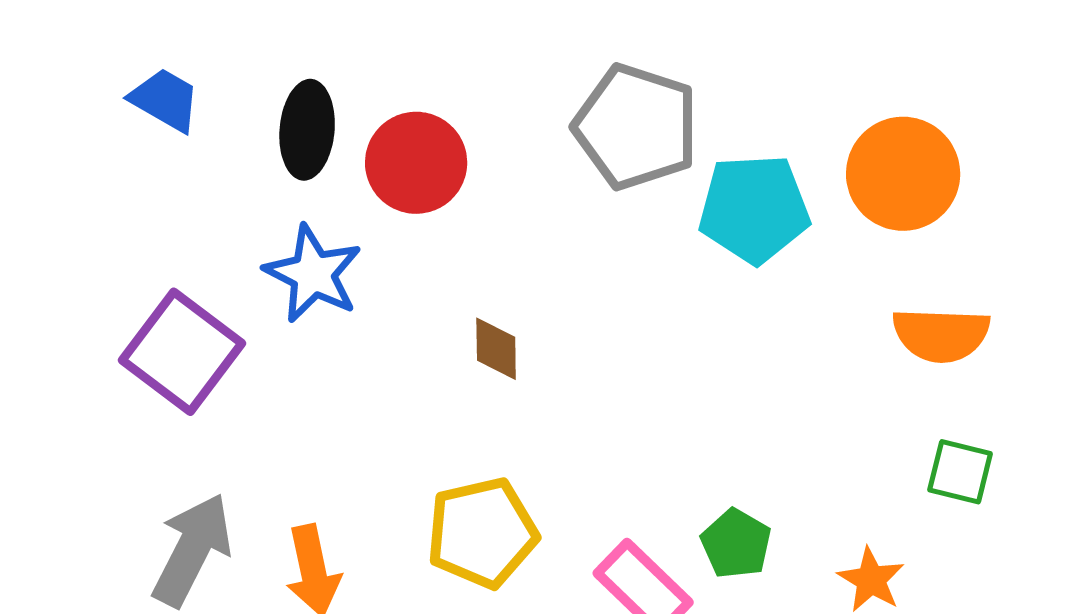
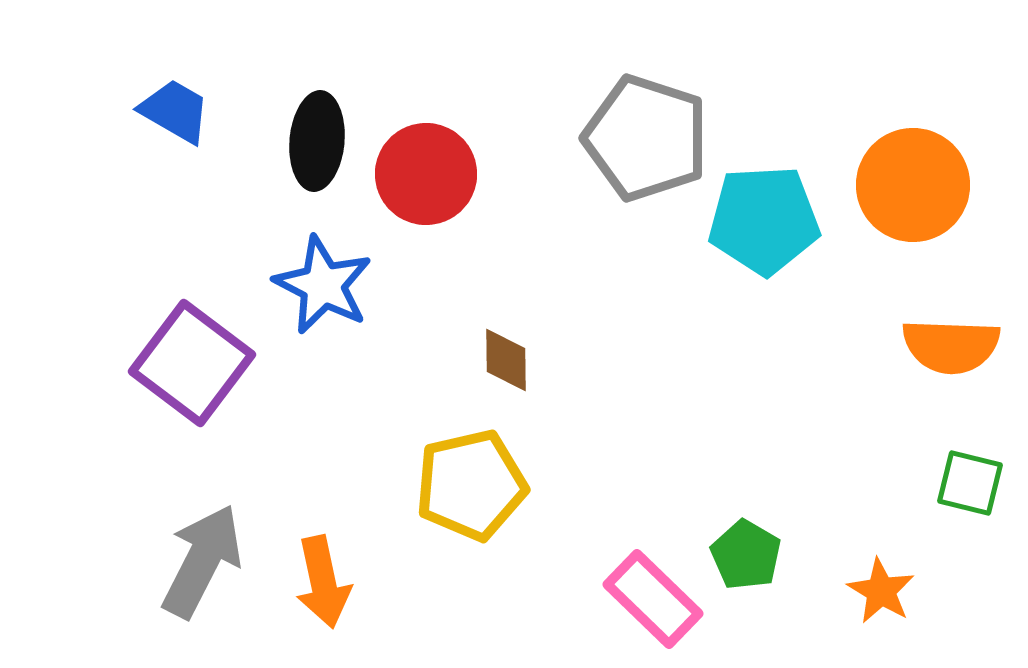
yellow pentagon: (482, 533) -> (471, 485), moved

